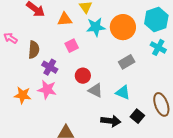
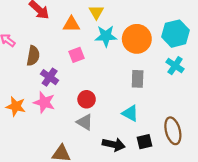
gray rectangle: (127, 62) -> (138, 79), turned -63
red circle: (83, 76) -> (87, 99), moved
gray triangle: (95, 90) -> (85, 122), moved
black square: (137, 116) -> (144, 142), turned 32

